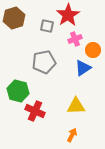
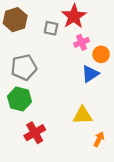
gray pentagon: (44, 62) -> (24, 67), moved
red cross: (35, 111) -> (35, 133), moved, turned 36
orange arrow: (72, 135) -> (99, 139), moved

